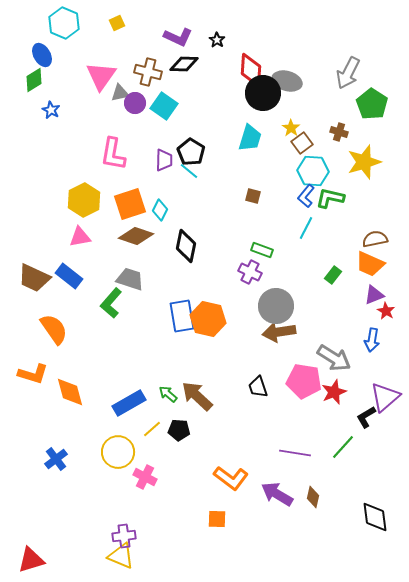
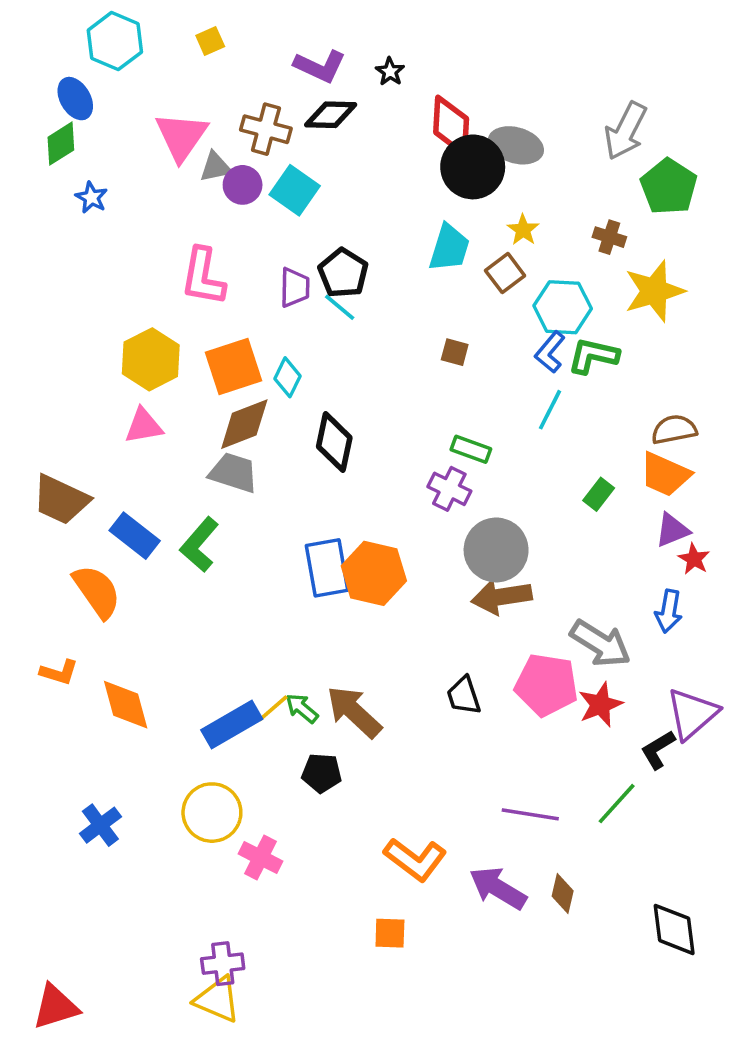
brown square: (302, 143) -> (505, 273), moved
brown diamond: (136, 236) -> (244, 424), turned -40
blue rectangle: (69, 276) -> (135, 536), moved
gray trapezoid: (130, 279) -> (234, 473), moved
orange L-shape: (33, 374) -> (59, 672), size x0.7
yellow line: (152, 429) -> (273, 708), moved

